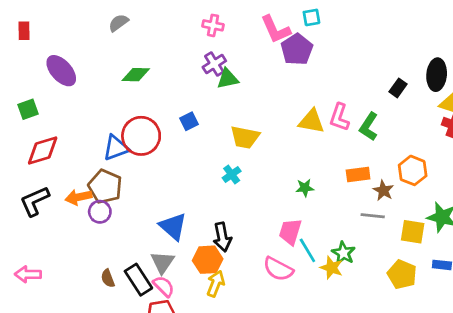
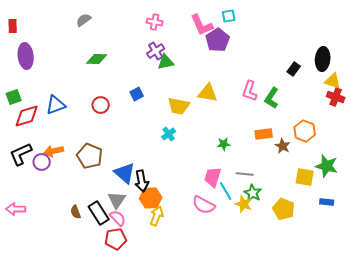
purple ellipse: (61, 71) -> (26, 56), moved, turned 35
green square: (28, 109) -> (14, 97), moved
yellow triangle: (311, 121) -> (208, 93), moved
red circle: (141, 136) -> (101, 105), size x0.6
blue triangle: (116, 148) -> (56, 105), moved
brown pentagon: (105, 186) -> (90, 156), moved
purple circle: (100, 212) -> (42, 162), moved
gray line: (373, 216) -> (245, 174), moved
black arrow: (222, 237) -> (142, 181), moved
yellow pentagon: (402, 274) -> (284, 209), moved

